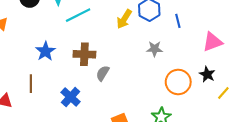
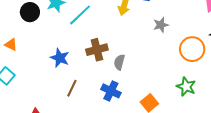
brown line: (31, 84) -> (72, 88), moved, turned 42
blue cross: (71, 97) -> (111, 91), moved

